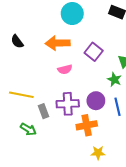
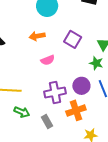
orange arrow: (58, 43) -> (37, 36), size x0.7
gray rectangle: (44, 111) -> (47, 122), moved
green arrow: (28, 129) -> (22, 112), moved

